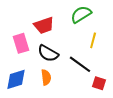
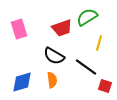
red trapezoid: (44, 25) -> (62, 28), moved
pink rectangle: (21, 43) -> (19, 29), moved

